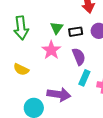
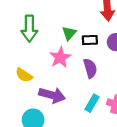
cyan rectangle: (84, 78) -> (92, 103), moved
purple arrow: (59, 94) -> (52, 95), moved

